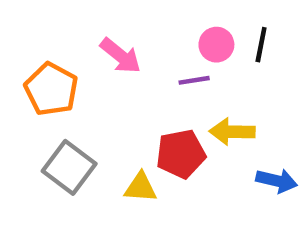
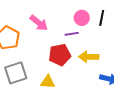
red pentagon: (181, 154) -> (60, 55), moved
gray square: (69, 167) -> (16, 73), turned 35

